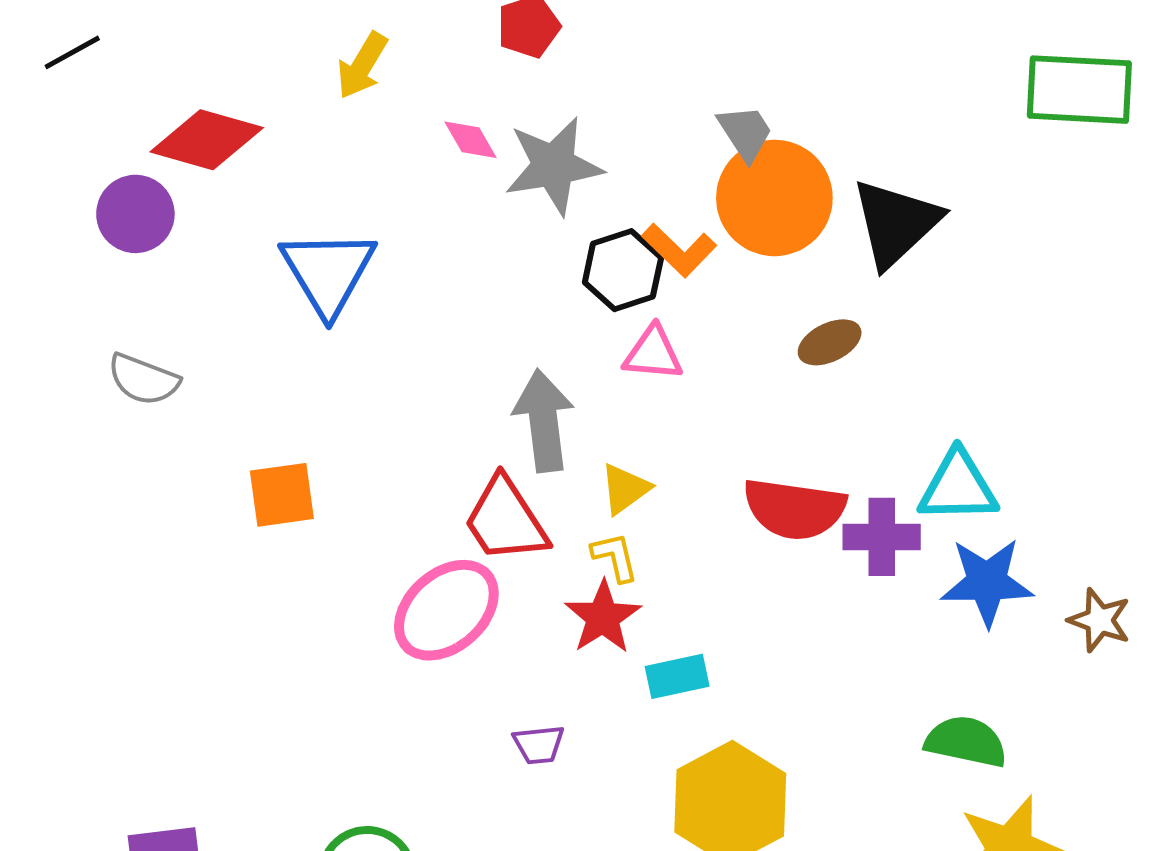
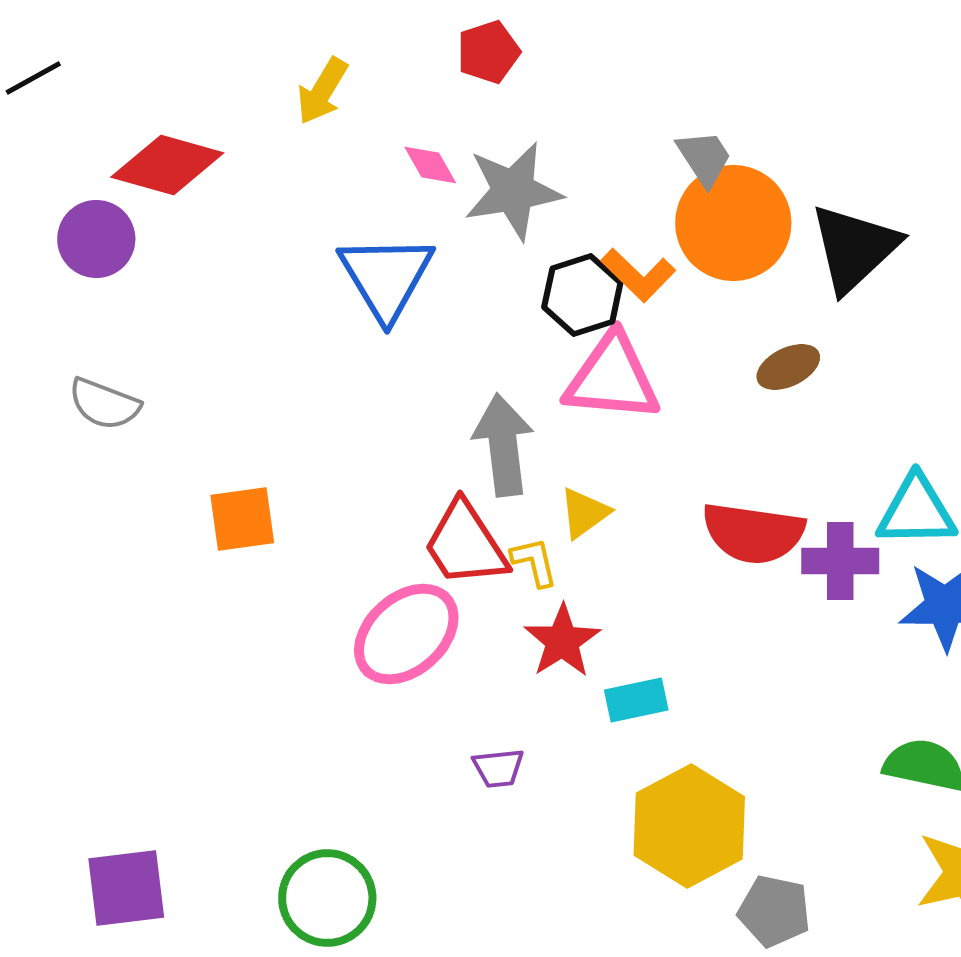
blue triangle: (328, 272) -> (386, 277), moved
pink triangle: (653, 353) -> (612, 378), size x1.6
yellow L-shape: (615, 557) -> (534, 562), moved

